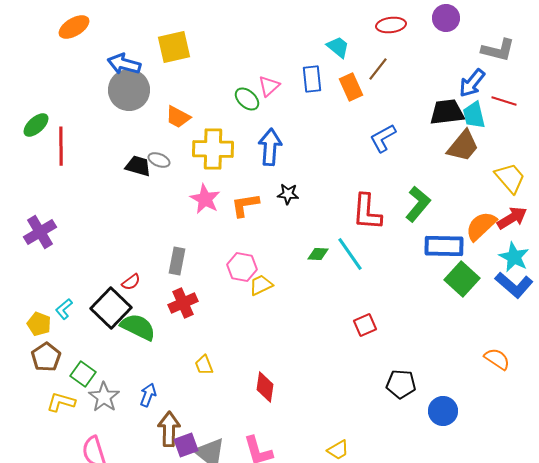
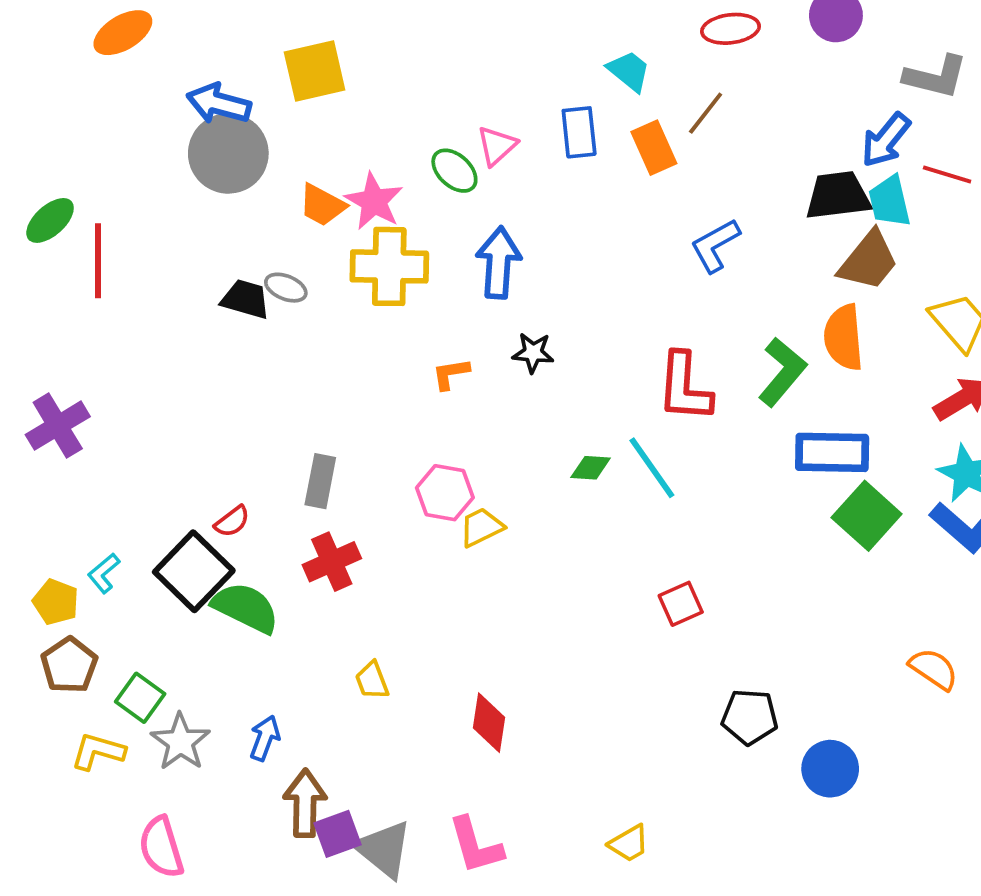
pink star: (205, 199) -> (374, 201), moved
orange L-shape: (245, 205) -> (451, 374), size x0.7
orange semicircle: (481, 226) -> (844, 337), moved, turned -52

